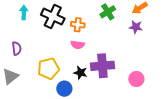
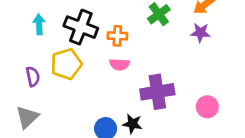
yellow pentagon: (48, 69) -> (66, 64), moved
black star: (80, 73) -> (132, 124), moved

